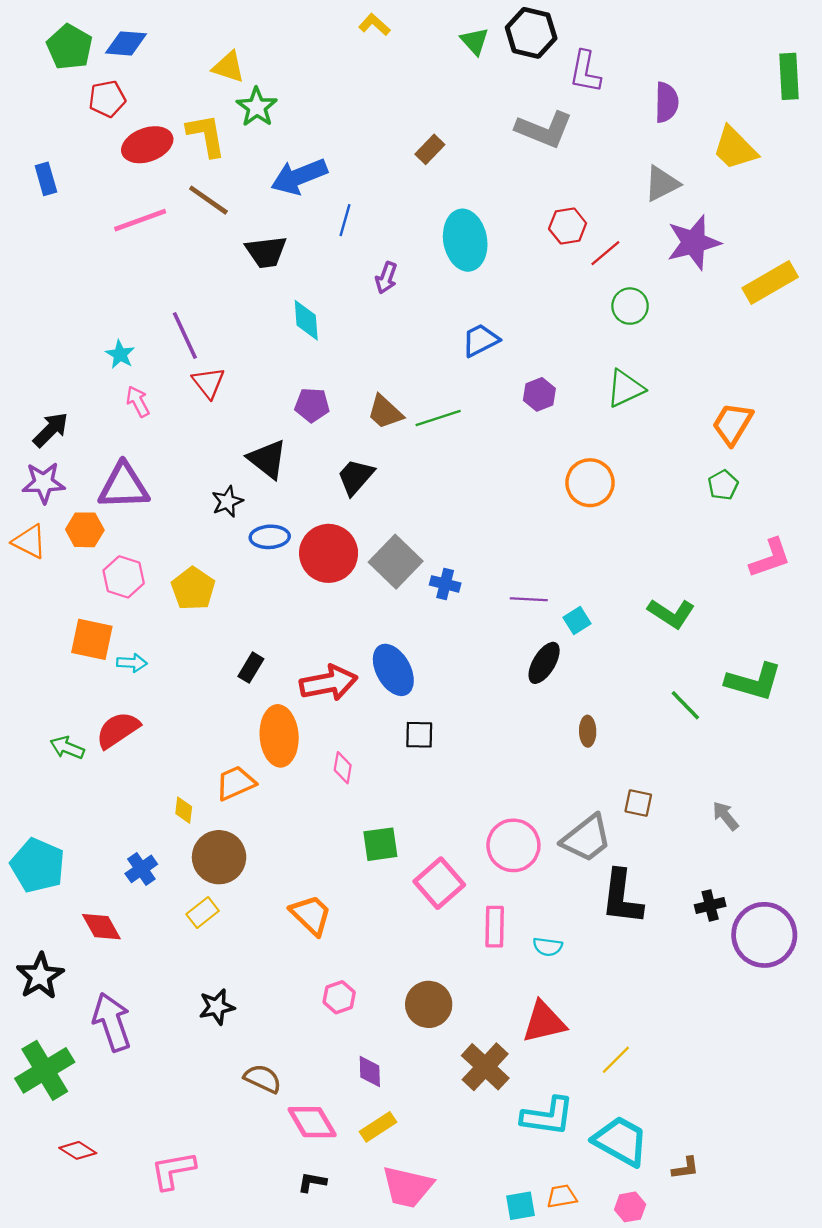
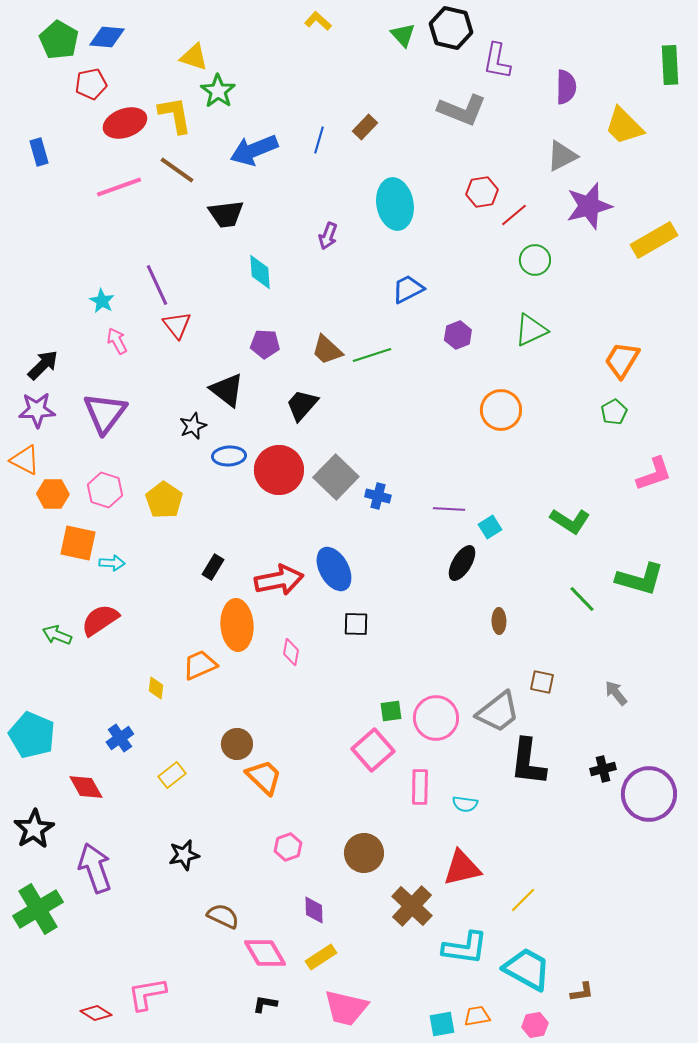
blue line: (345, 220) -> (319, 140), moved
purple triangle: (124, 486) -> (105, 413), turned -51
orange hexagon: (85, 530) -> (53, 494), moved
green square: (380, 844) -> (391, 711), moved, size x0.7
brown circle: (219, 857) -> (237, 744), moved, size x0.7
red diamond: (78, 1150) -> (96, 1013), moved

